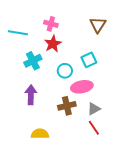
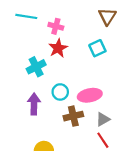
brown triangle: (98, 25) -> (107, 16), moved
cyan line: (18, 33) -> (26, 16), moved
cyan square: (89, 60) -> (97, 48), moved
cyan circle: (65, 71) -> (60, 92), moved

